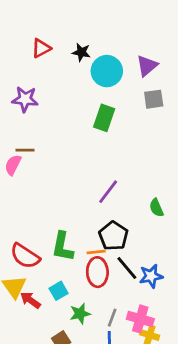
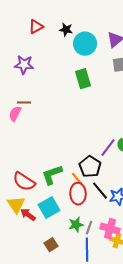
green rectangle: (104, 118) -> (83, 79), turned -36
purple line: (108, 192) -> (108, 148), moved
green L-shape: (63, 247) -> (52, 175), turned 60
orange line: (96, 252) -> (77, 179), turned 56
cyan square: (59, 291) -> (49, 208), size x1.5
green star: (80, 314) -> (76, 225), moved

